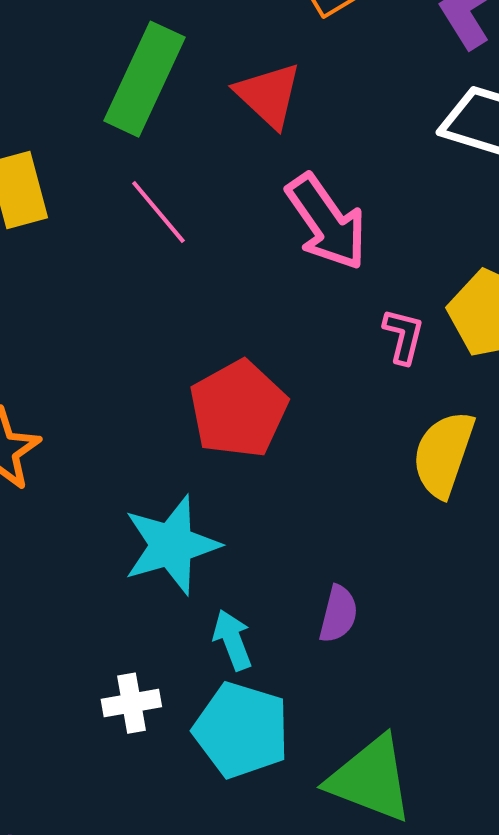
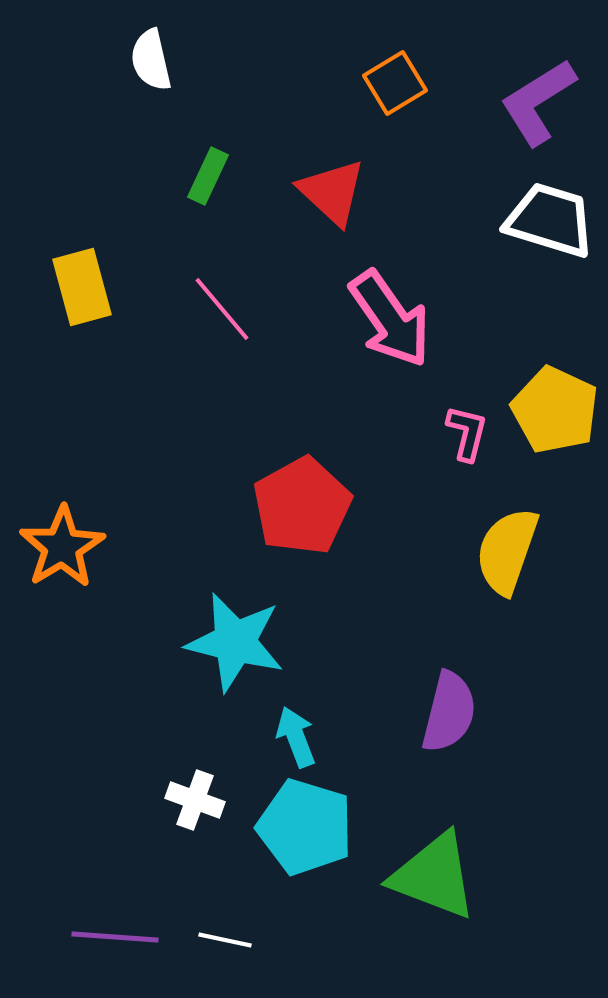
green rectangle: (144, 79) -> (208, 176), size x0.5
cyan star: (171, 545) -> (235, 642), turned 30
purple semicircle: (338, 614) -> (449, 712), moved, size x1.4
white cross: (131, 703) -> (195, 800), turned 30

